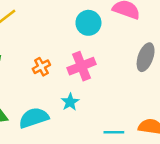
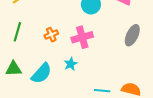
cyan semicircle: (34, 118) -> (41, 73), turned 145

